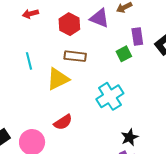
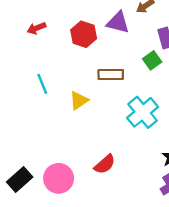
brown rectangle: (75, 56) -> (111, 74), moved
yellow triangle: (58, 79) -> (79, 100), size x0.7
red semicircle: (63, 122) -> (105, 164), moved

